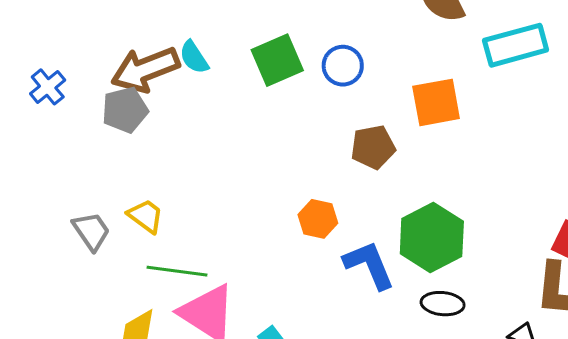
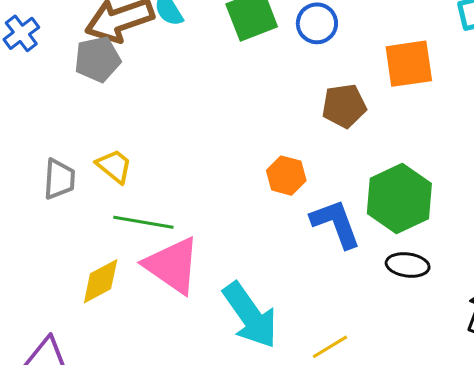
gray trapezoid: (91, 231) -> (59, 179), turned 36

